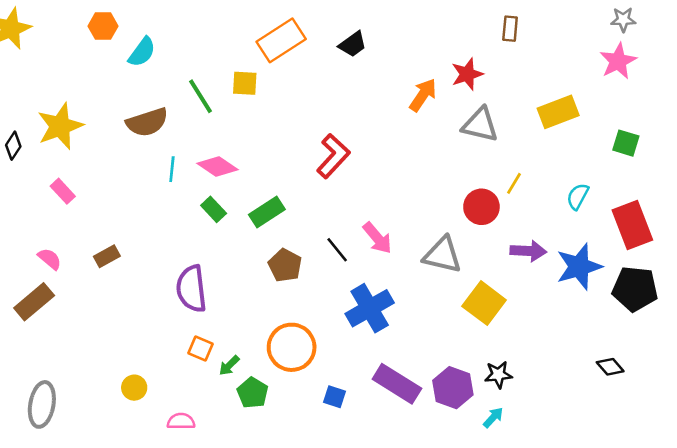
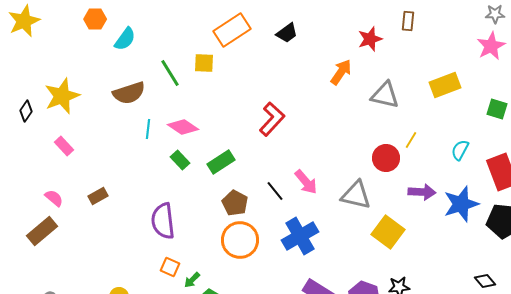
red star: (467, 74) -> (370, 39), moved
orange circle: (292, 347) -> (240, 240), moved

